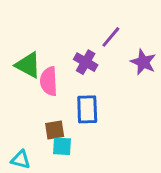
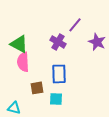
pink semicircle: (49, 81) -> (23, 62), moved
cyan square: (62, 146) -> (56, 99), moved

